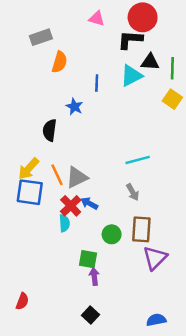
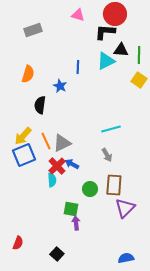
orange semicircle: (60, 62) -> (28, 74), moved
blue square: (30, 192) -> (24, 155), turned -30
black square: (91, 315) -> (57, 254), moved

